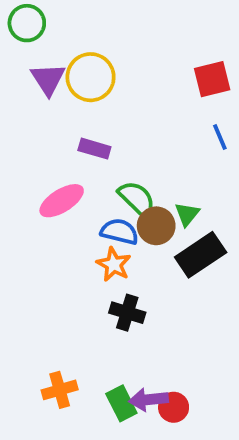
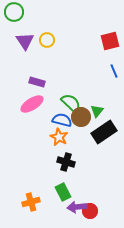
yellow circle: (91, 77) -> (47, 40), size x0.6
purple rectangle: (94, 149) -> (37, 82), moved
green rectangle: (121, 403) -> (63, 192), moved

